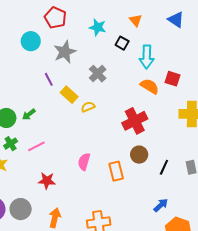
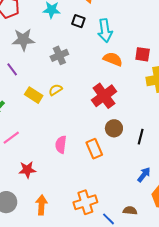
gray star: (65, 52) -> (23, 40), turned 30
gray cross: (98, 74) -> (59, 55), turned 30
red square: (173, 79) -> (143, 54), moved
yellow rectangle: (69, 95) -> (34, 95), moved

